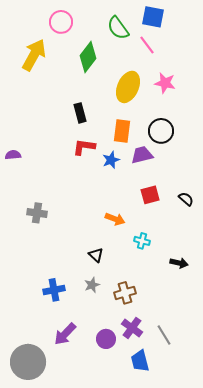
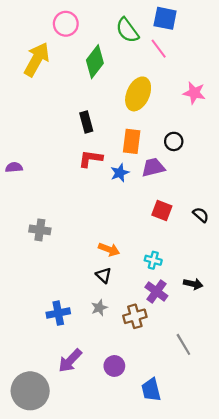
pink star: (165, 83) -> (194, 93), moved
black circle: (161, 131) -> (174, 141), size x0.7
red square: (150, 195) -> (162, 211), turned 36
orange arrow: (115, 219) -> (109, 249), moved
purple cross: (132, 328) -> (156, 291), moved
gray line: (164, 335) -> (183, 344), moved

